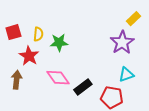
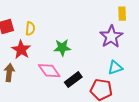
yellow rectangle: (134, 19) -> (122, 14), turned -48
green star: (59, 42) -> (62, 48), moved

